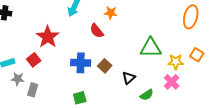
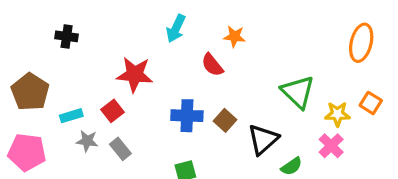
red star: (48, 37) -> (135, 74), turned -30
green triangle: (151, 48) -> (298, 92), turned 45
black triangle: (129, 78) -> (263, 139), size x1.5
gray rectangle: (33, 90) -> (120, 149), moved, turned -56

